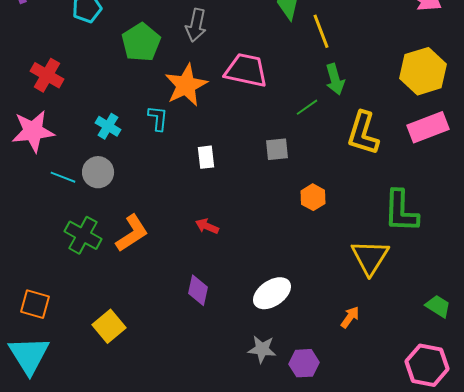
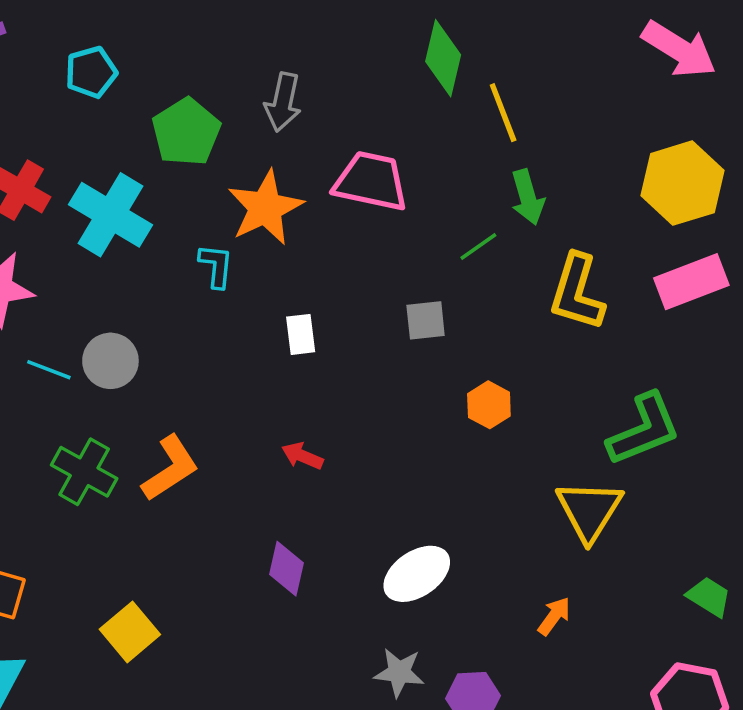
cyan cross: (108, 126) -> (110, 215), moved, size x1.8
green L-shape: (401, 211) -> (644, 430), turned -114

